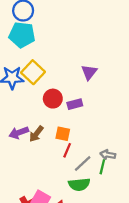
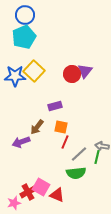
cyan pentagon: (22, 35) -> (24, 37), turned -30
red circle: (53, 99) -> (72, 74), moved
purple rectangle: (75, 104) -> (55, 106), moved
purple arrow: (19, 133) -> (21, 142), moved

